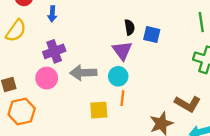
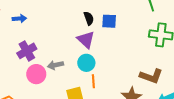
blue arrow: (52, 14) -> (19, 19), turned -88
gray arrow: (83, 73) -> (55, 65), size x0.7
pink circle: (47, 78) -> (36, 74), moved

